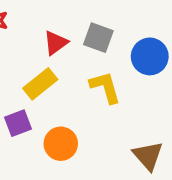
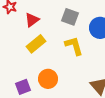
red triangle: (56, 43) -> (32, 20), moved
purple square: (18, 123) -> (23, 87), moved

